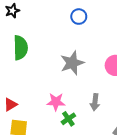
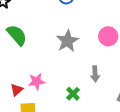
green semicircle: (20, 48) -> (17, 35), turned -30
pink star: (56, 102) -> (37, 81), moved

